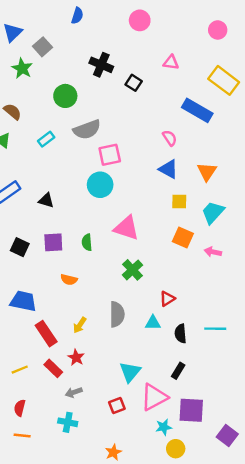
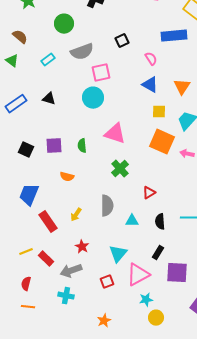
black square: (134, 83) -> (122, 41), moved, turned 32
blue rectangle: (197, 110) -> (174, 36), turned -35
black triangle: (46, 200) -> (49, 99), moved
orange square: (183, 238) -> (162, 142), size x1.4
blue trapezoid: (23, 301) -> (29, 195), turned -80
cyan triangle: (153, 323) -> (132, 221), moved
red star: (76, 358) -> (82, 247), moved
red rectangle: (53, 368) -> (46, 259), moved
gray arrow: (74, 392) -> (71, 271), size x1.5
purple square: (191, 410) -> (177, 273), moved

